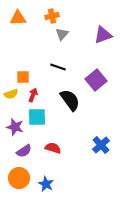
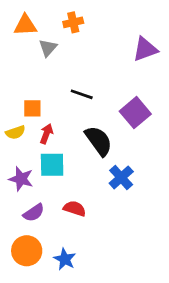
gray triangle: (62, 34) -> (48, 48), moved
blue cross: (101, 145) -> (121, 177), moved

